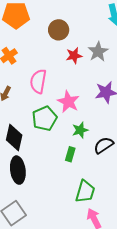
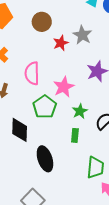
pink star: (68, 102) -> (64, 87), turned 30
black ellipse: (18, 170) -> (45, 159), moved

